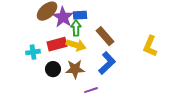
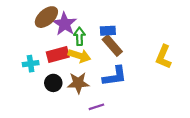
blue rectangle: (80, 15) -> (108, 31), moved
blue L-shape: (107, 63) -> (115, 76), turned 35

